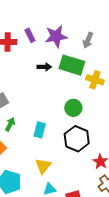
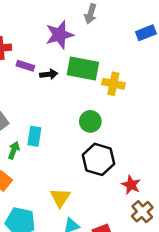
purple rectangle: (30, 35) -> (25, 66), moved, turned -40
gray arrow: (88, 40) -> (91, 14), moved
cyan rectangle: (40, 130) -> (34, 136), moved

